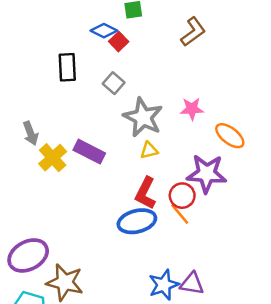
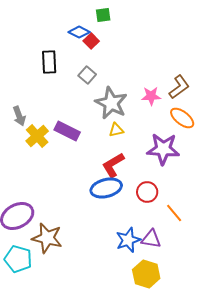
brown L-shape: (193, 32) -> (179, 87), moved
red L-shape: (145, 193) -> (113, 165), turned 32
red circle: (182, 196) -> (147, 192), moved
orange line: (180, 214) -> (174, 213), moved

